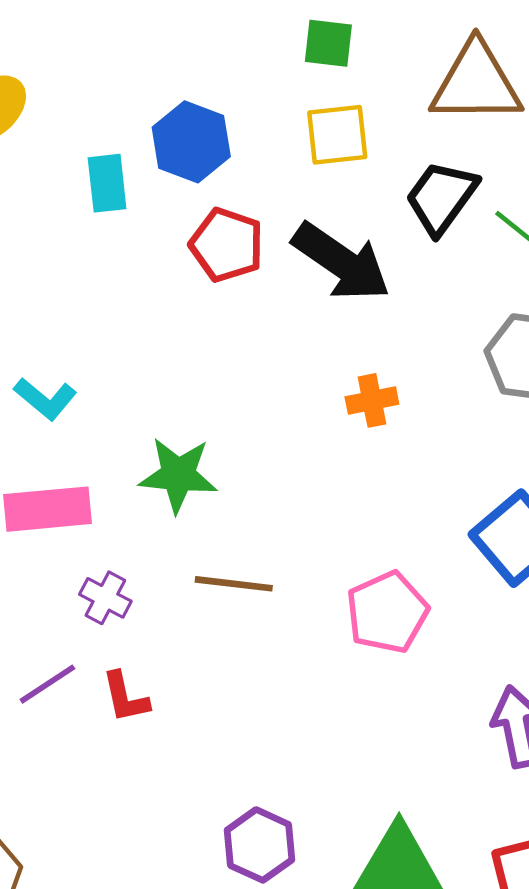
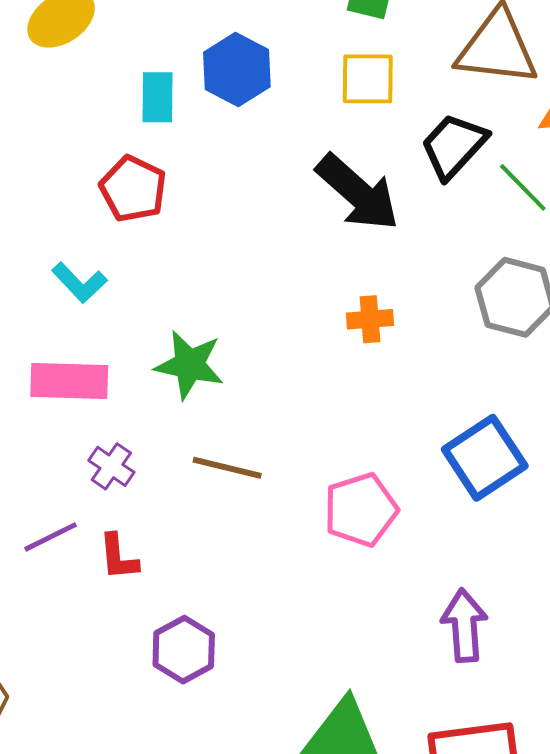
red pentagon: (227, 245) -> (133, 189), moved
purple hexagon: (260, 845) -> (184, 650), moved

